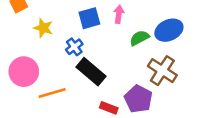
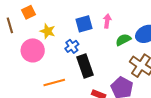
pink circle: (24, 72) -> (33, 50), moved
black rectangle: (91, 72) -> (85, 66), turned 30

